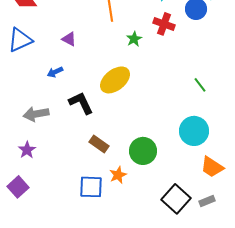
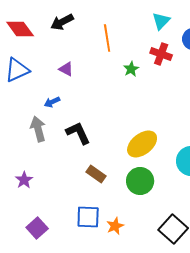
yellow ellipse: (115, 80) -> (142, 144), moved
gray arrow: (36, 114) -> (38, 129), moved, turned 85
orange star: (118, 175) -> (115, 226), moved
purple square: (18, 187) -> (37, 228), moved

